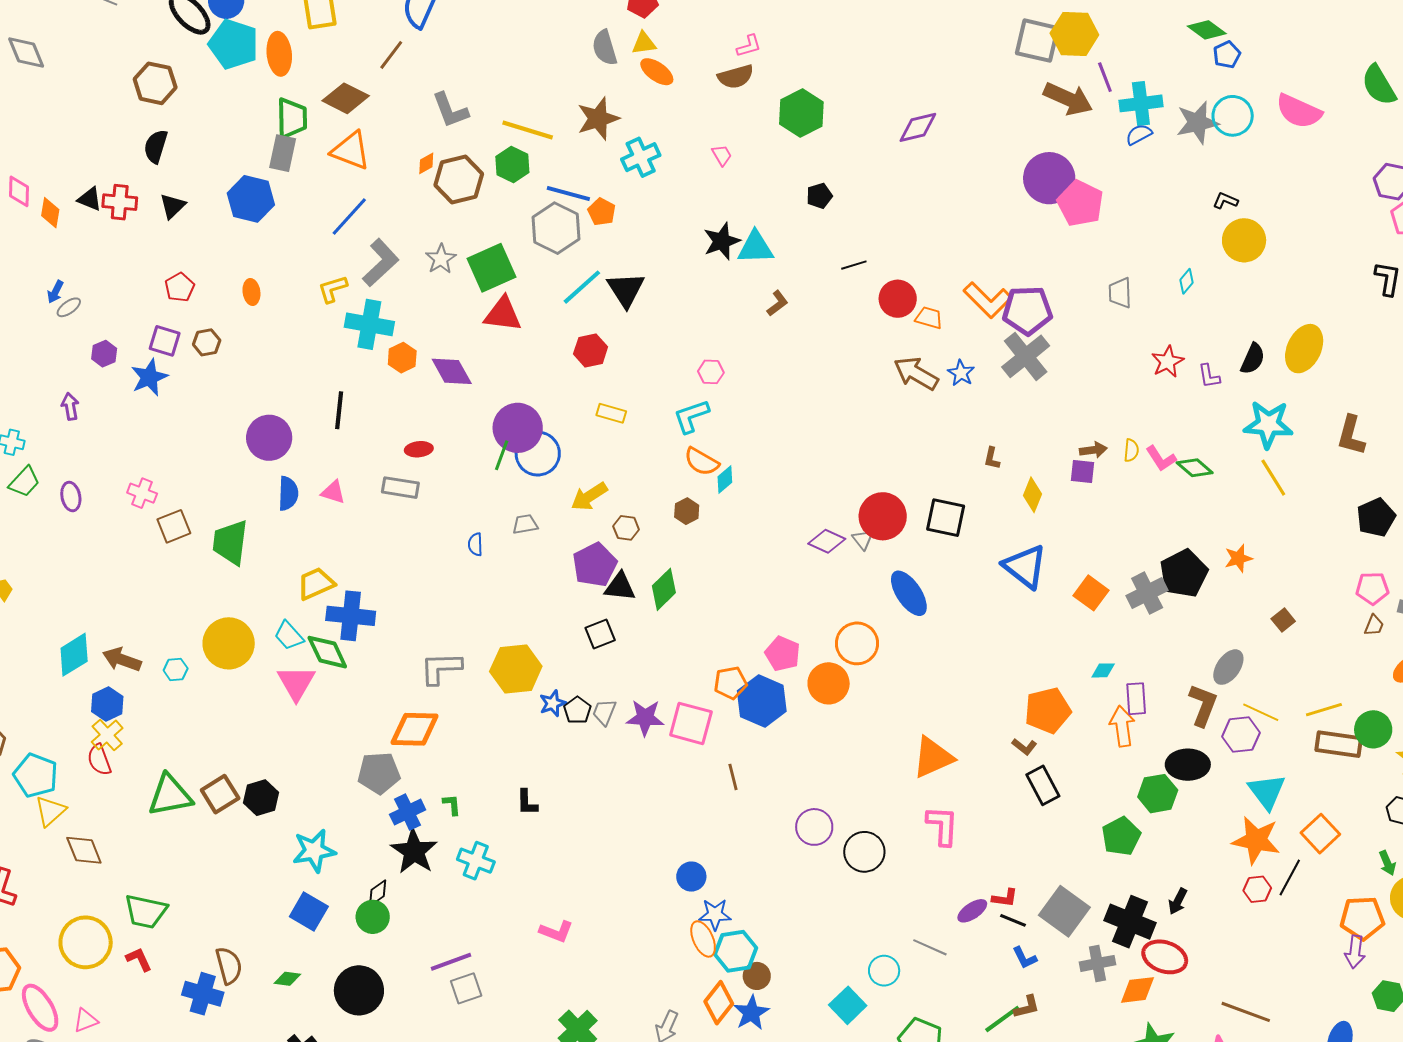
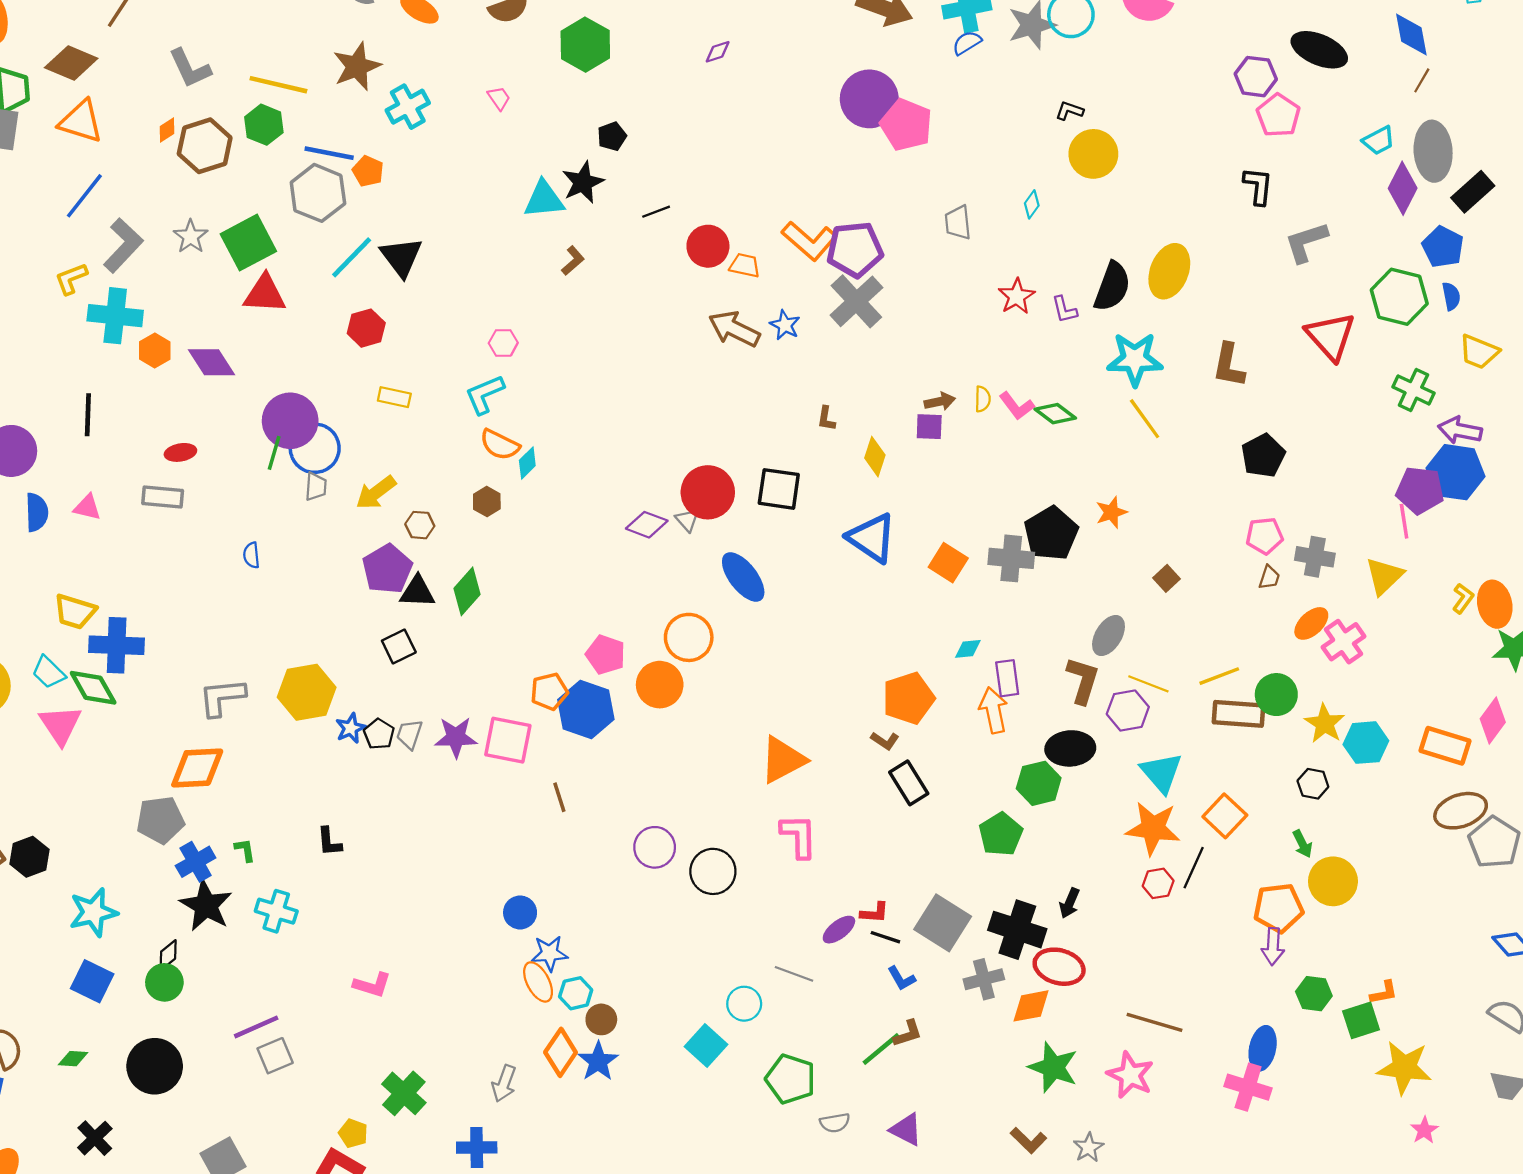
purple diamond: (918, 127) -> (718, 52), size x0.6
black star: (722, 241) -> (583, 182), moved
black semicircle: (1253, 359) -> (1112, 287), size x1.4
gray trapezoid: (525, 524) -> (316, 487), moved, turned 108
yellow trapezoid: (316, 584) -> (75, 612), turned -135
gray cross: (1147, 593) -> (1011, 558), turned 36
cyan hexagon: (736, 951) -> (576, 993), size x0.7

